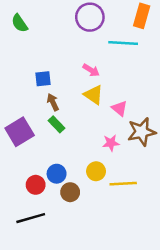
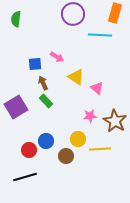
green semicircle: (20, 23) -> (16, 19), turned 42
pink arrow: (91, 70) -> (57, 57), moved
brown star: (142, 132) -> (115, 121), moved, turned -30
brown circle: (70, 192) -> (66, 156), moved

